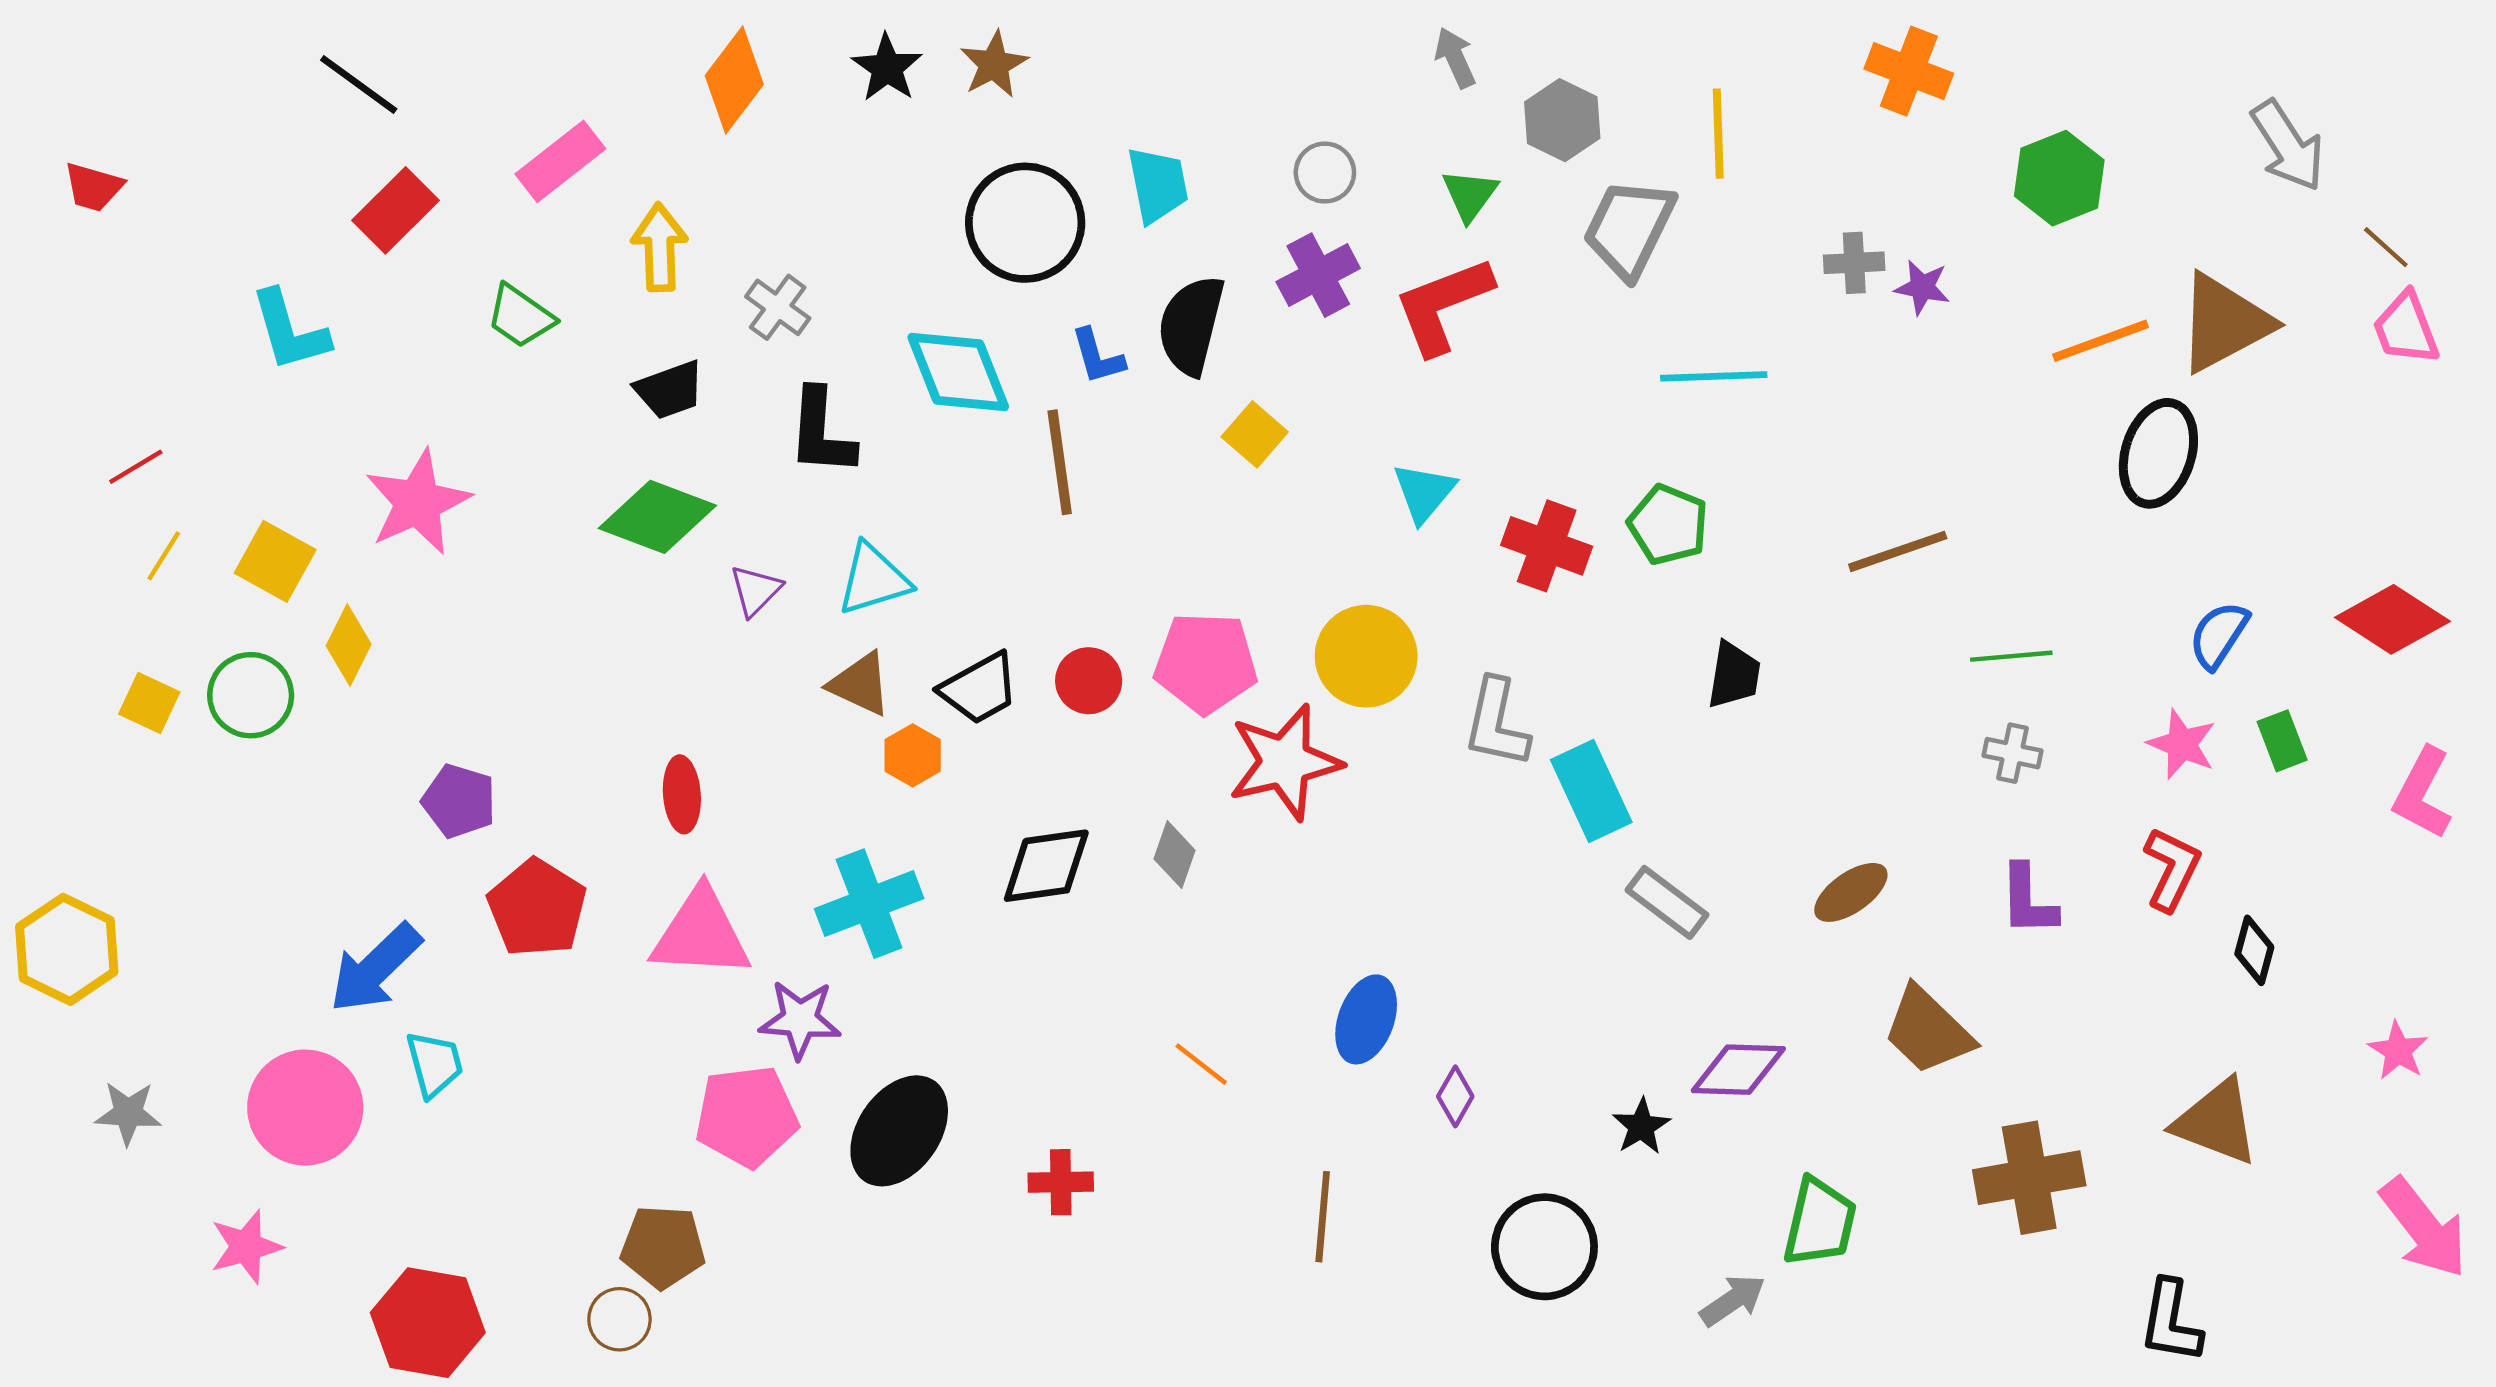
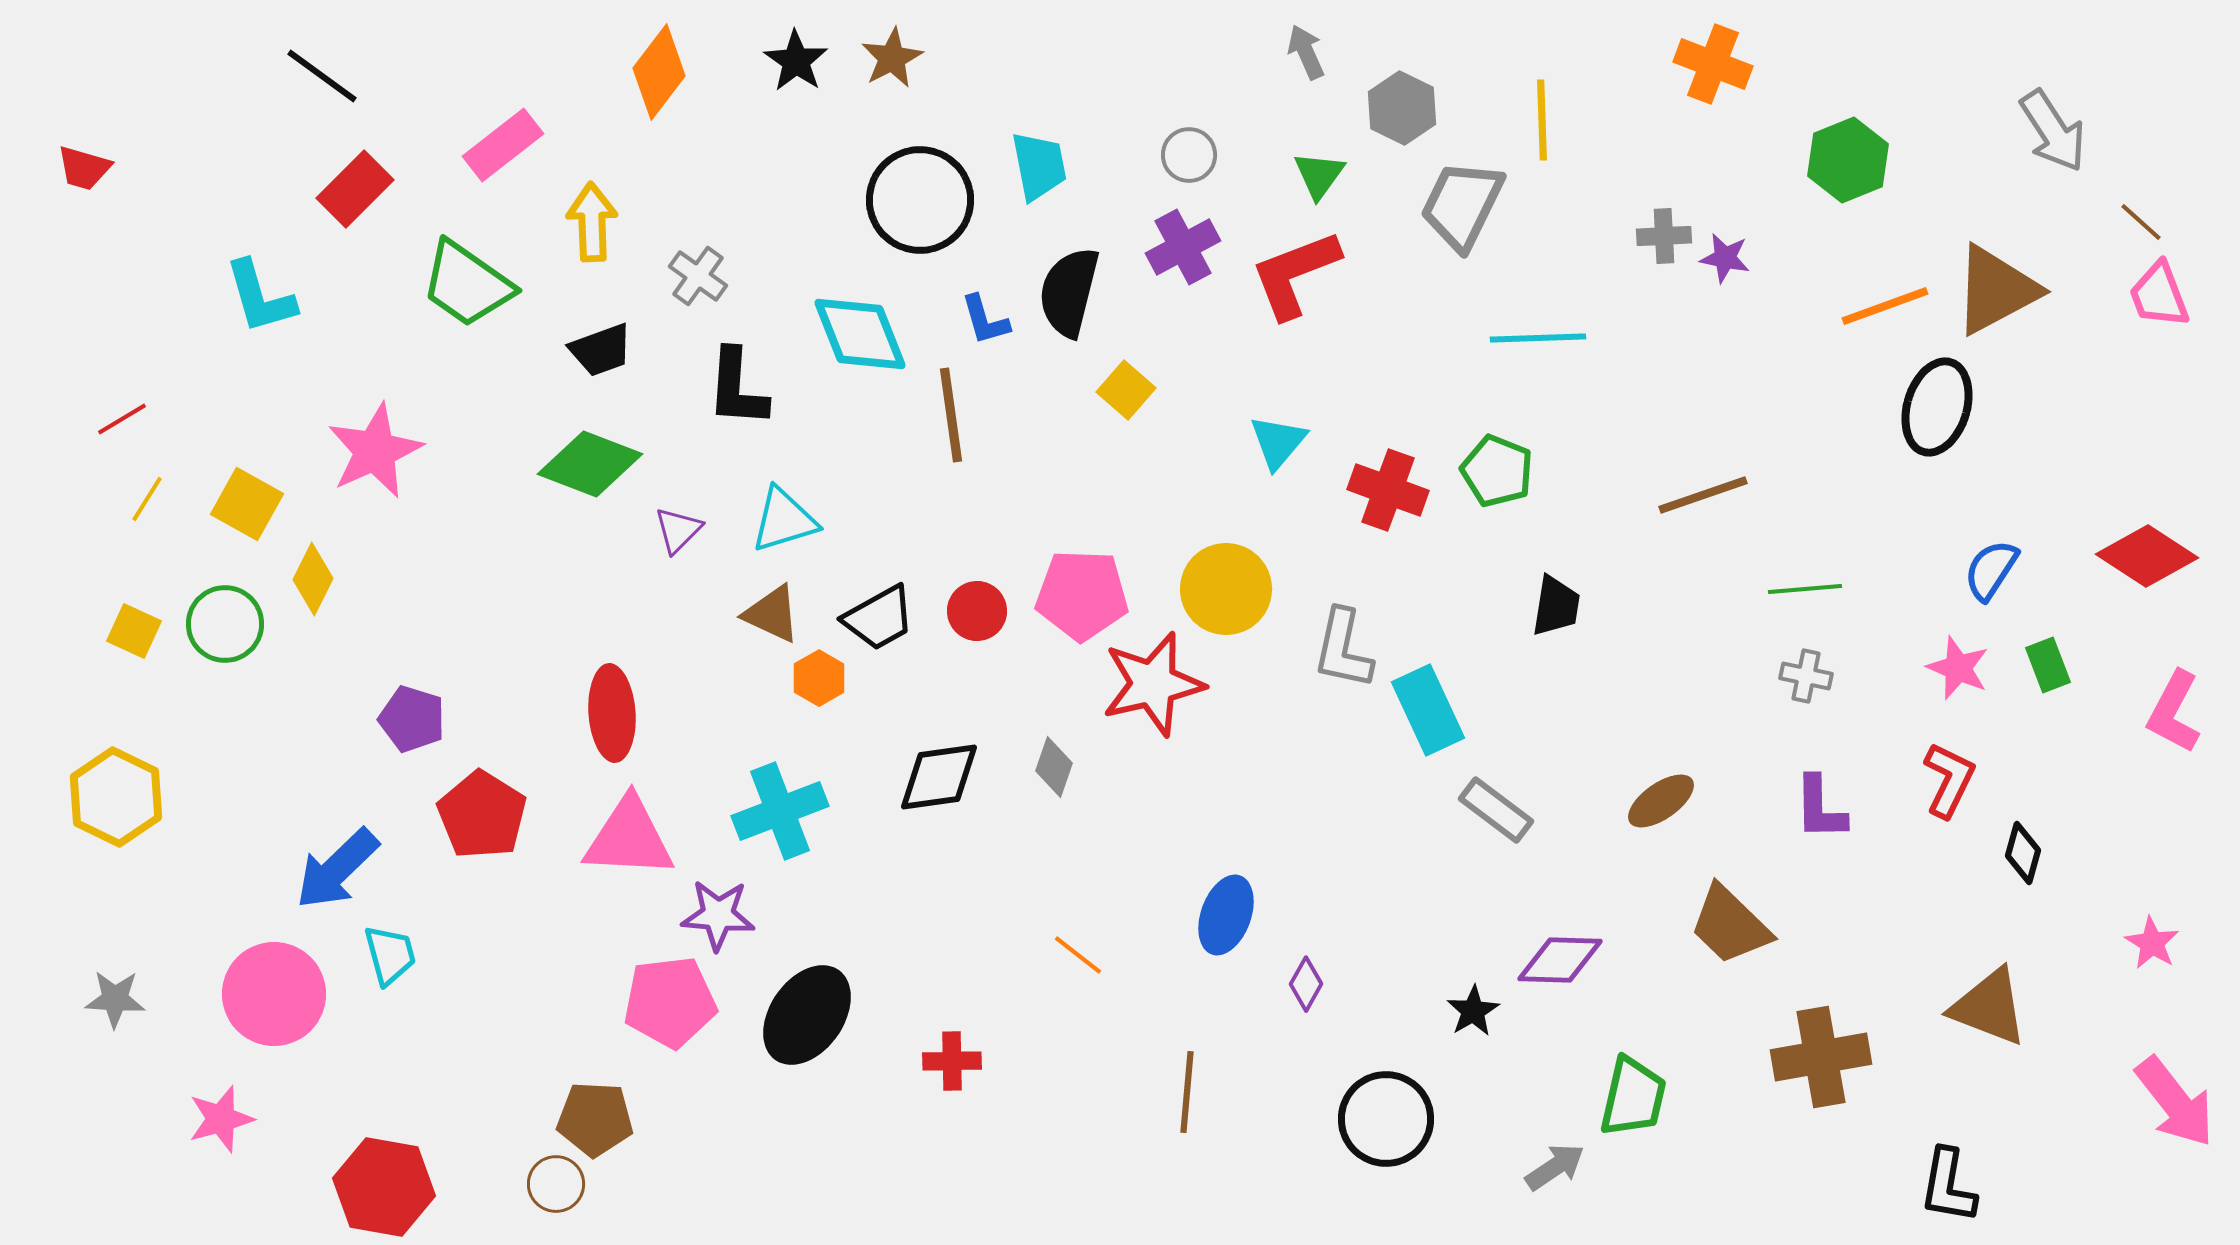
green trapezoid: (520, 316) -> (467, 284), size x1.5
red ellipse: (682, 794) -> (612, 713), size x1.4
yellow hexagon: (67, 949) -> (116, 797), moved

